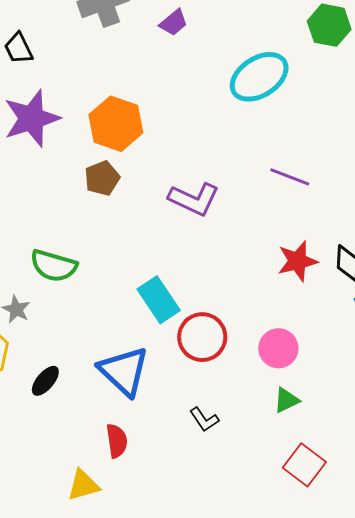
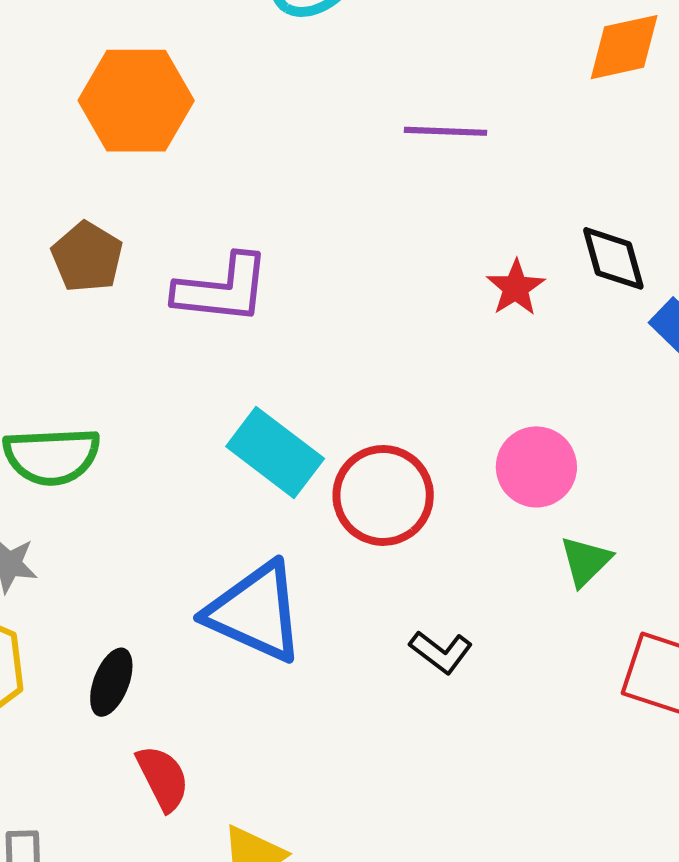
orange hexagon: (116, 124) -> (136, 101), moved
purple L-shape: (194, 199) -> (222, 289), moved
red star: (297, 261) -> (516, 288), size x0.7
red semicircle: (117, 441) -> (163, 778), moved

